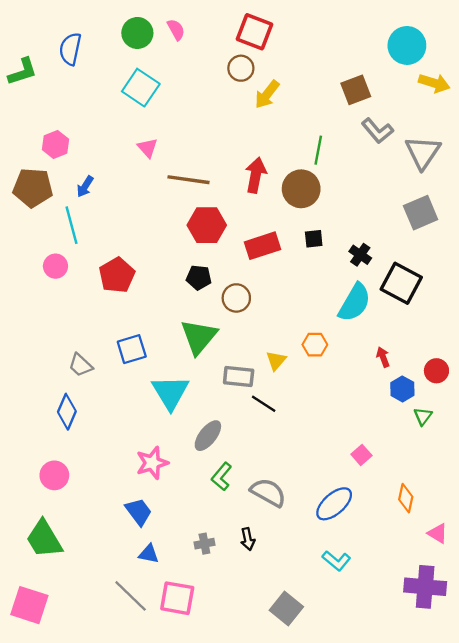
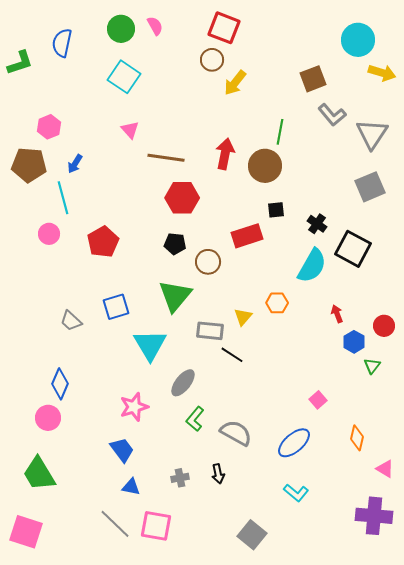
red rectangle: (262, 246) -> (247, 236), moved
blue diamond: (67, 412) -> (60, 384), moved

